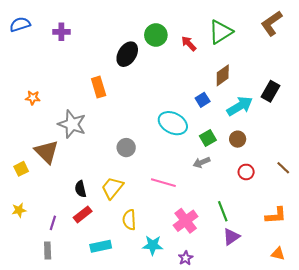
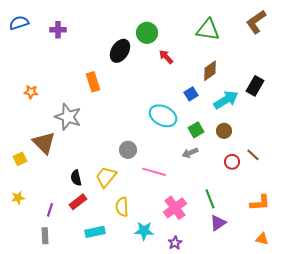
green triangle: (221, 32) -> (208, 30), turned 40
red arrow: (189, 44) -> (166, 57), moved
gray circle: (126, 148) -> (128, 150), moved
brown line: (283, 168) -> (253, 155), moved

